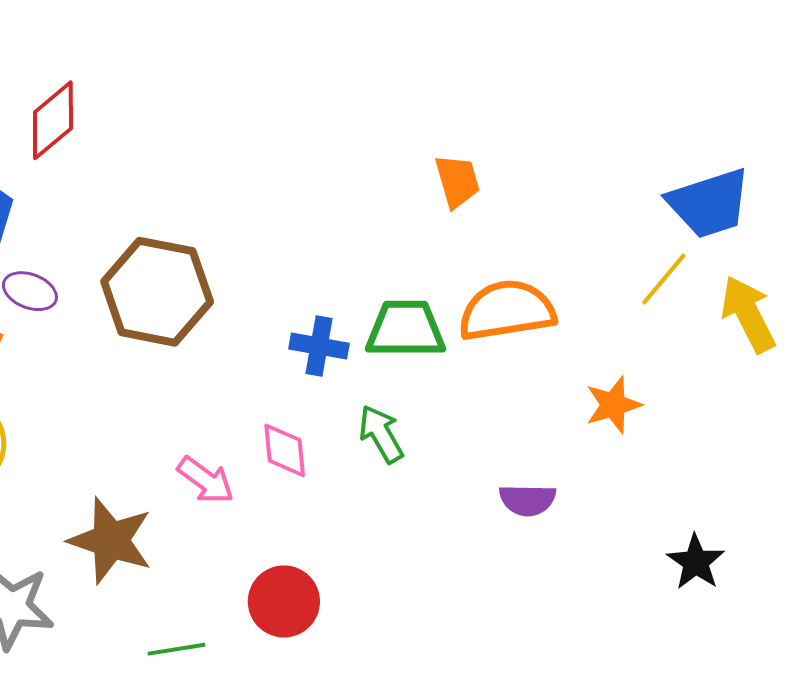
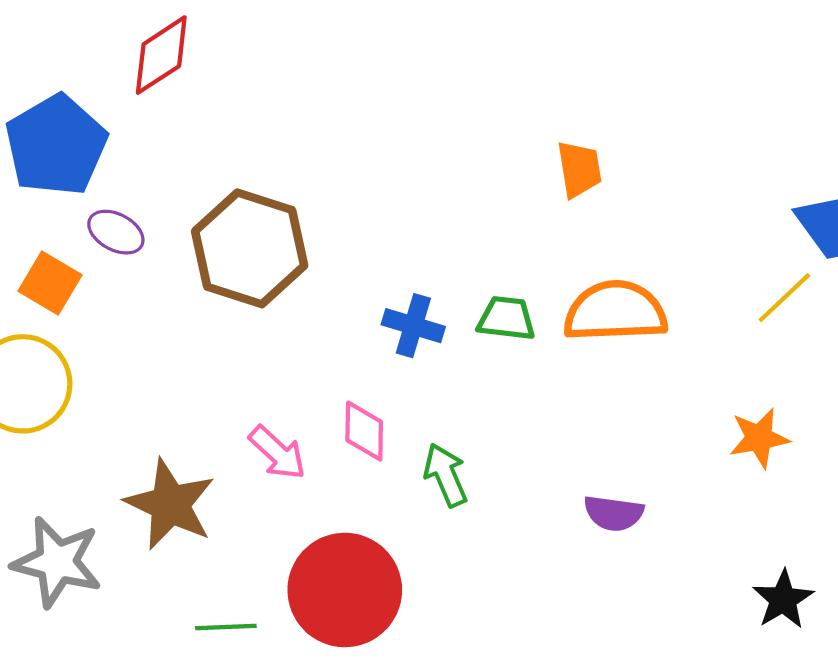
green trapezoid: (405, 329) -> (506, 318), size x0.7
orange star: (613, 405) -> (759, 438), moved
green arrow: (381, 434) -> (446, 475), moved
red circle: (284, 601) -> (345, 590), size x1.5

